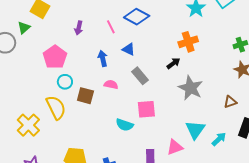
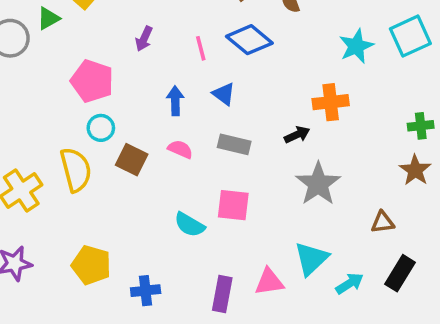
pink pentagon: (55, 57) -> (92, 81), turned -30
gray rectangle: (140, 76) -> (234, 144), turned -48

